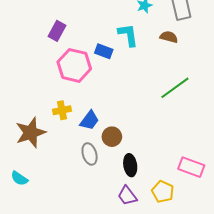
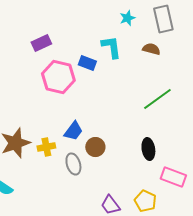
purple rectangle: (57, 31) -> (41, 43), turned 36
yellow cross: (62, 110) -> (46, 147), moved
black ellipse: (130, 165) -> (148, 149), moved

